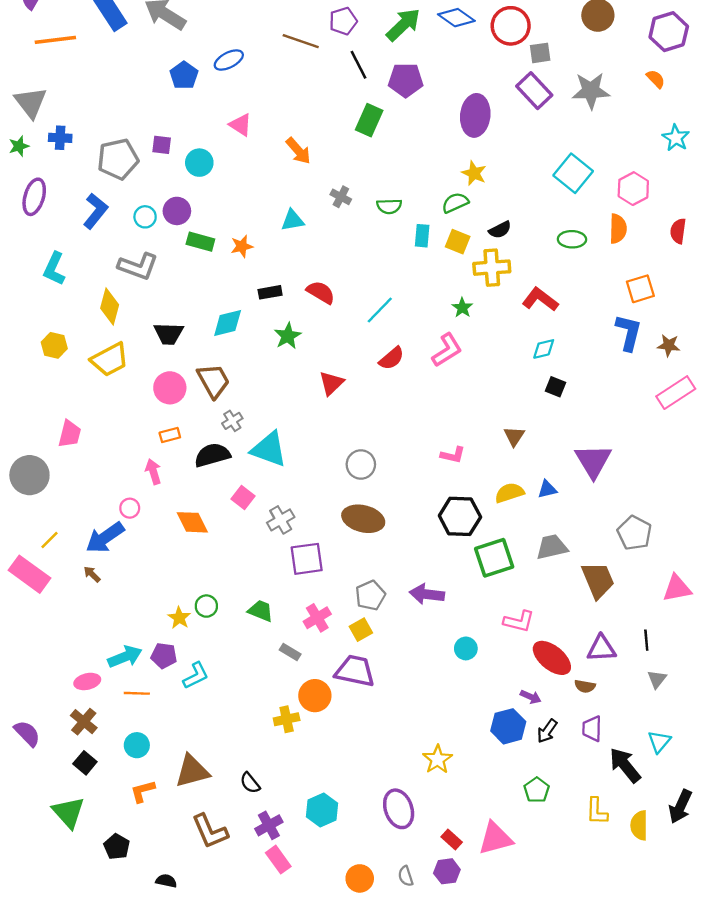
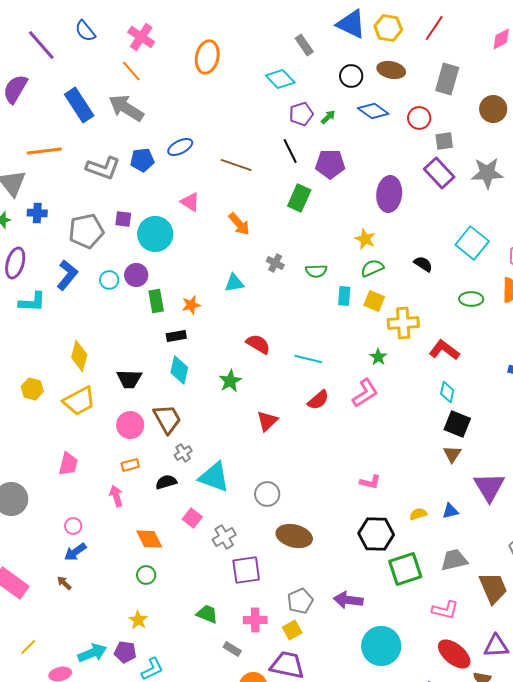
purple pentagon: (343, 21) -> (301, 114), moved
green arrow: (403, 25) -> (328, 117), size x0.5
red circle: (511, 26) -> (419, 118), size x0.7
orange line: (55, 40) -> (44, 151), moved
brown line: (301, 41) -> (236, 165), moved
blue pentagon: (184, 75) -> (142, 160), turned 30
cyan circle: (199, 163) -> (155, 234), size x1.5
yellow star: (474, 173) -> (365, 239), moved
black semicircle: (500, 230) -> (423, 264), moved, turned -120
green rectangle: (200, 242) -> (156, 301), turned 65
gray L-shape: (138, 266) -> (103, 168), moved
cyan L-shape: (54, 269) -> (32, 302), moved, turned -112
black rectangle: (270, 292) -> (176, 336), moved
cyan line: (380, 310) -> (308, 359), turned 60
cyan diamond: (228, 323) -> (179, 370), turned -64
cyan diamond: (544, 349) -> (447, 392), turned -65
black square: (555, 387) -> (457, 424), size x1.5
pink trapezoid: (70, 434) -> (68, 464), moved
brown triangle: (514, 436) -> (452, 454), moved
black semicircle: (212, 455) -> (166, 482), size x0.7
gray circle: (361, 465) -> (267, 494), moved
yellow semicircle: (509, 493) -> (418, 514), size x0.7
pink circle: (130, 508) -> (73, 526), moved
blue arrow: (105, 538) -> (75, 552), size x0.7
yellow line: (50, 540) -> (28, 647), moved
green circle: (206, 606) -> (146, 575), moved
pink cross: (317, 618) -> (255, 620), turned 30
pink L-shape: (519, 621) -> (445, 610), moved
cyan circle: (466, 648) -> (381, 646), size x2.0

